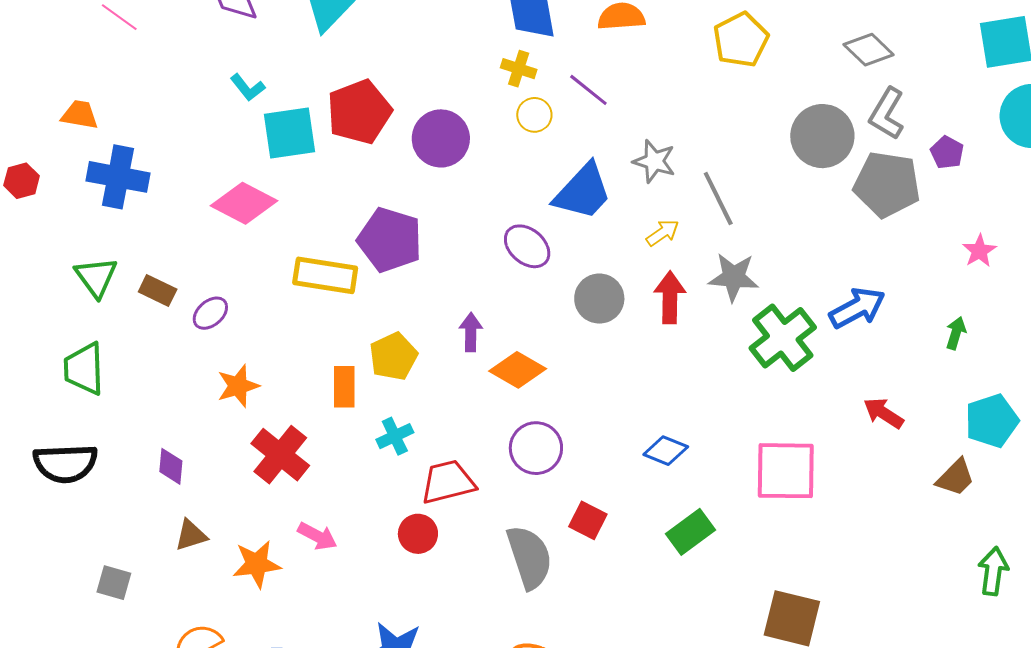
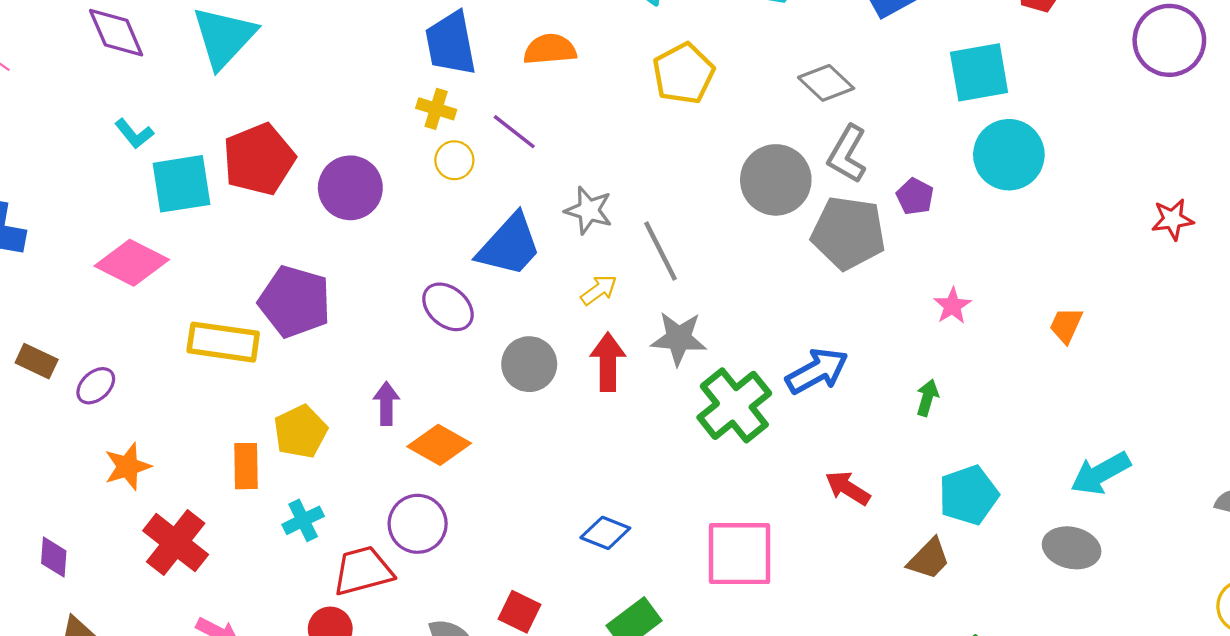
purple circle: (536, 448) -> (418, 524), moved

